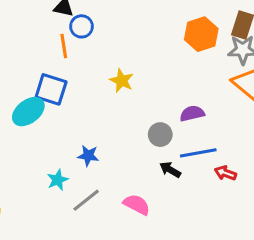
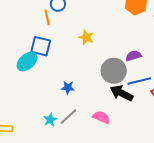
gray circle: (160, 135) -> (114, 71), size x1.6
black arrow: (170, 170) -> (122, 93), size x1.6
cyan star: (58, 180) -> (50, 120), moved

